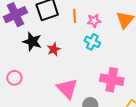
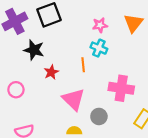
orange line: (75, 16) -> (83, 65), moved
red star: (54, 49) -> (51, 72), moved

